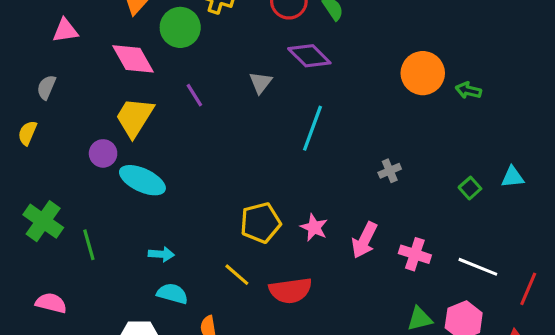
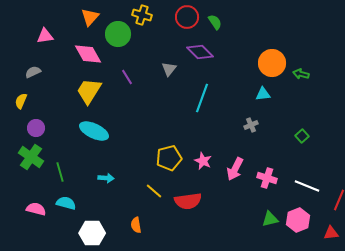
gray semicircle: (46, 87) -> (33, 72), turned 42
purple circle: (103, 153) -> (36, 128), moved
cyan triangle: (513, 177) -> (263, 94), moved
cyan semicircle: (172, 294) -> (66, 203), moved

